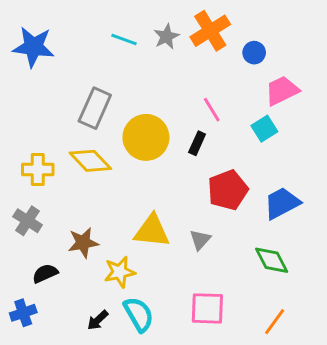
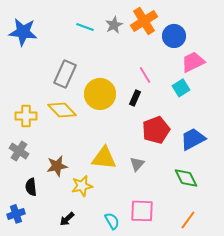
blue circle: (254, 53) -> (174, 36), size x1.5
black semicircle: (45, 273) -> (31, 187), turned -72
cyan semicircle: (139, 314) -> (112, 221), moved, size x0.7

